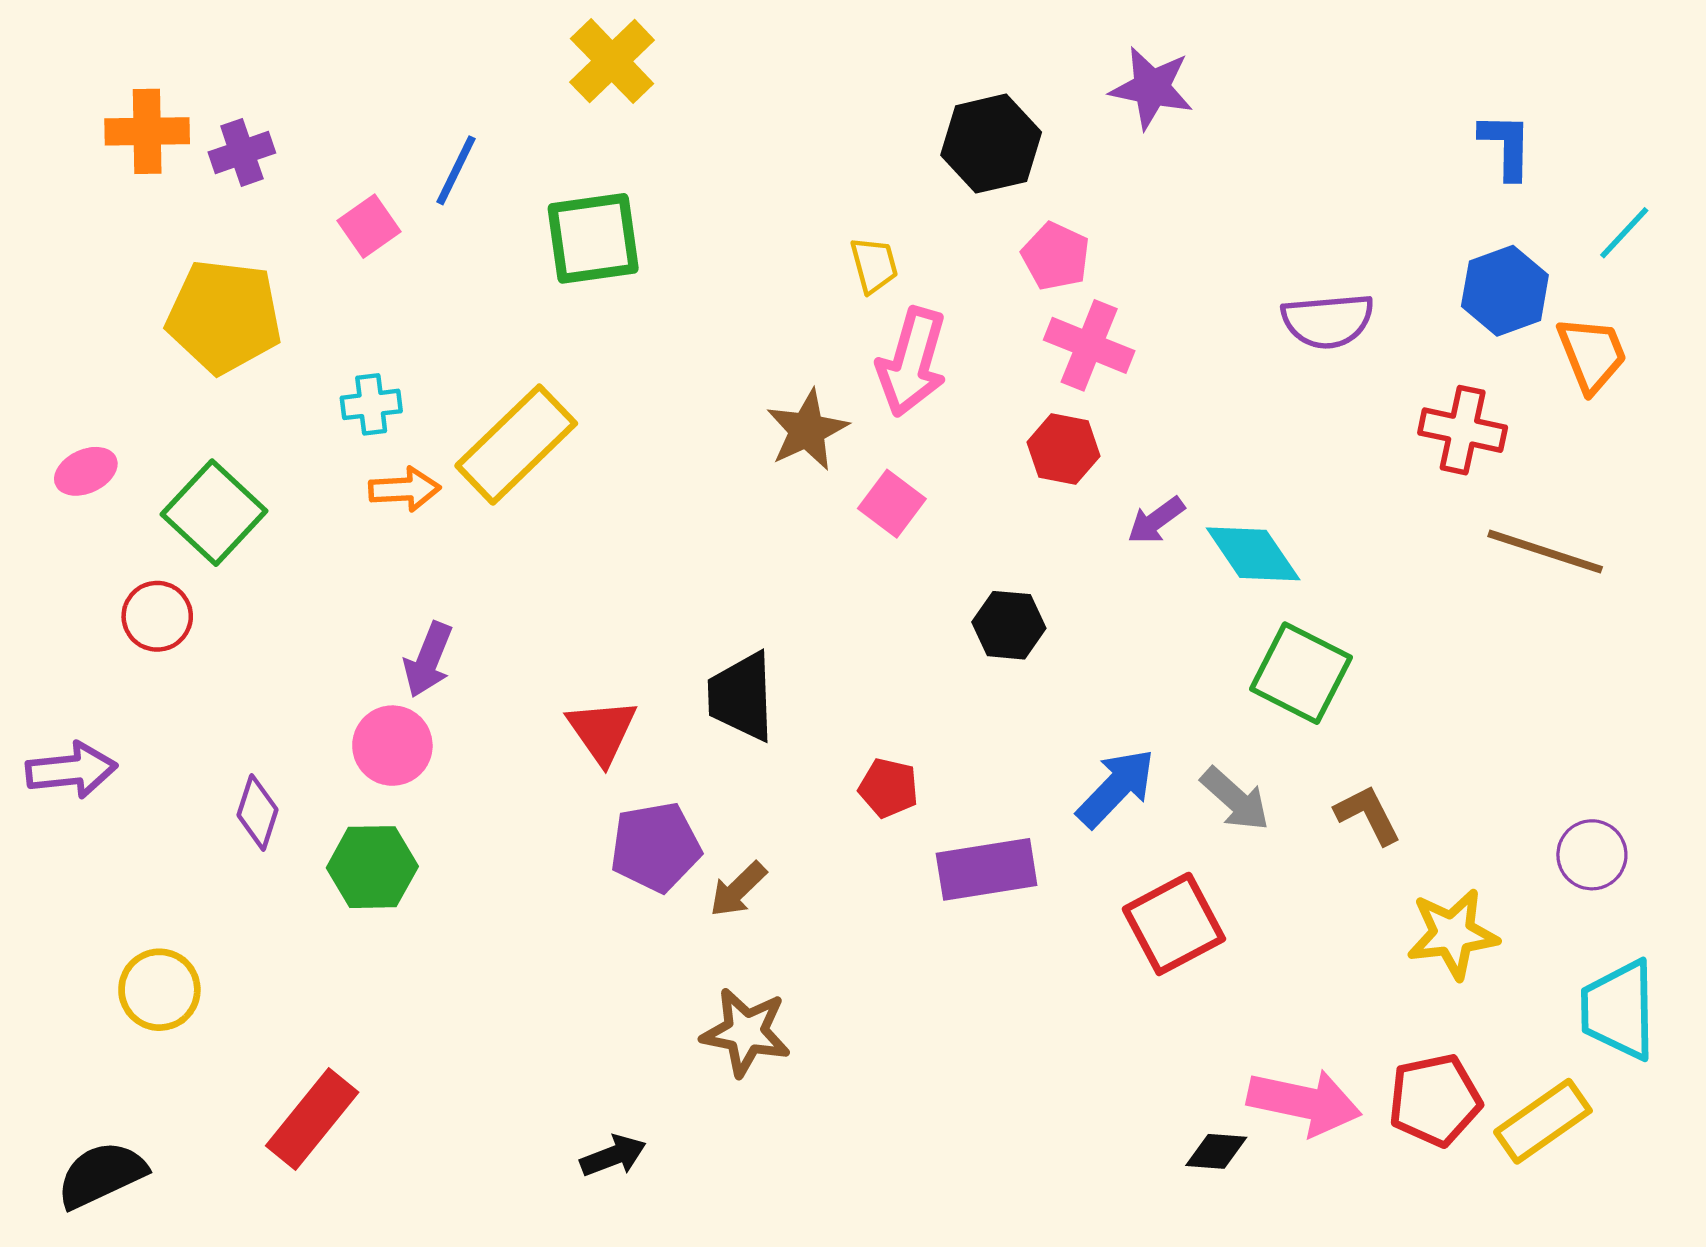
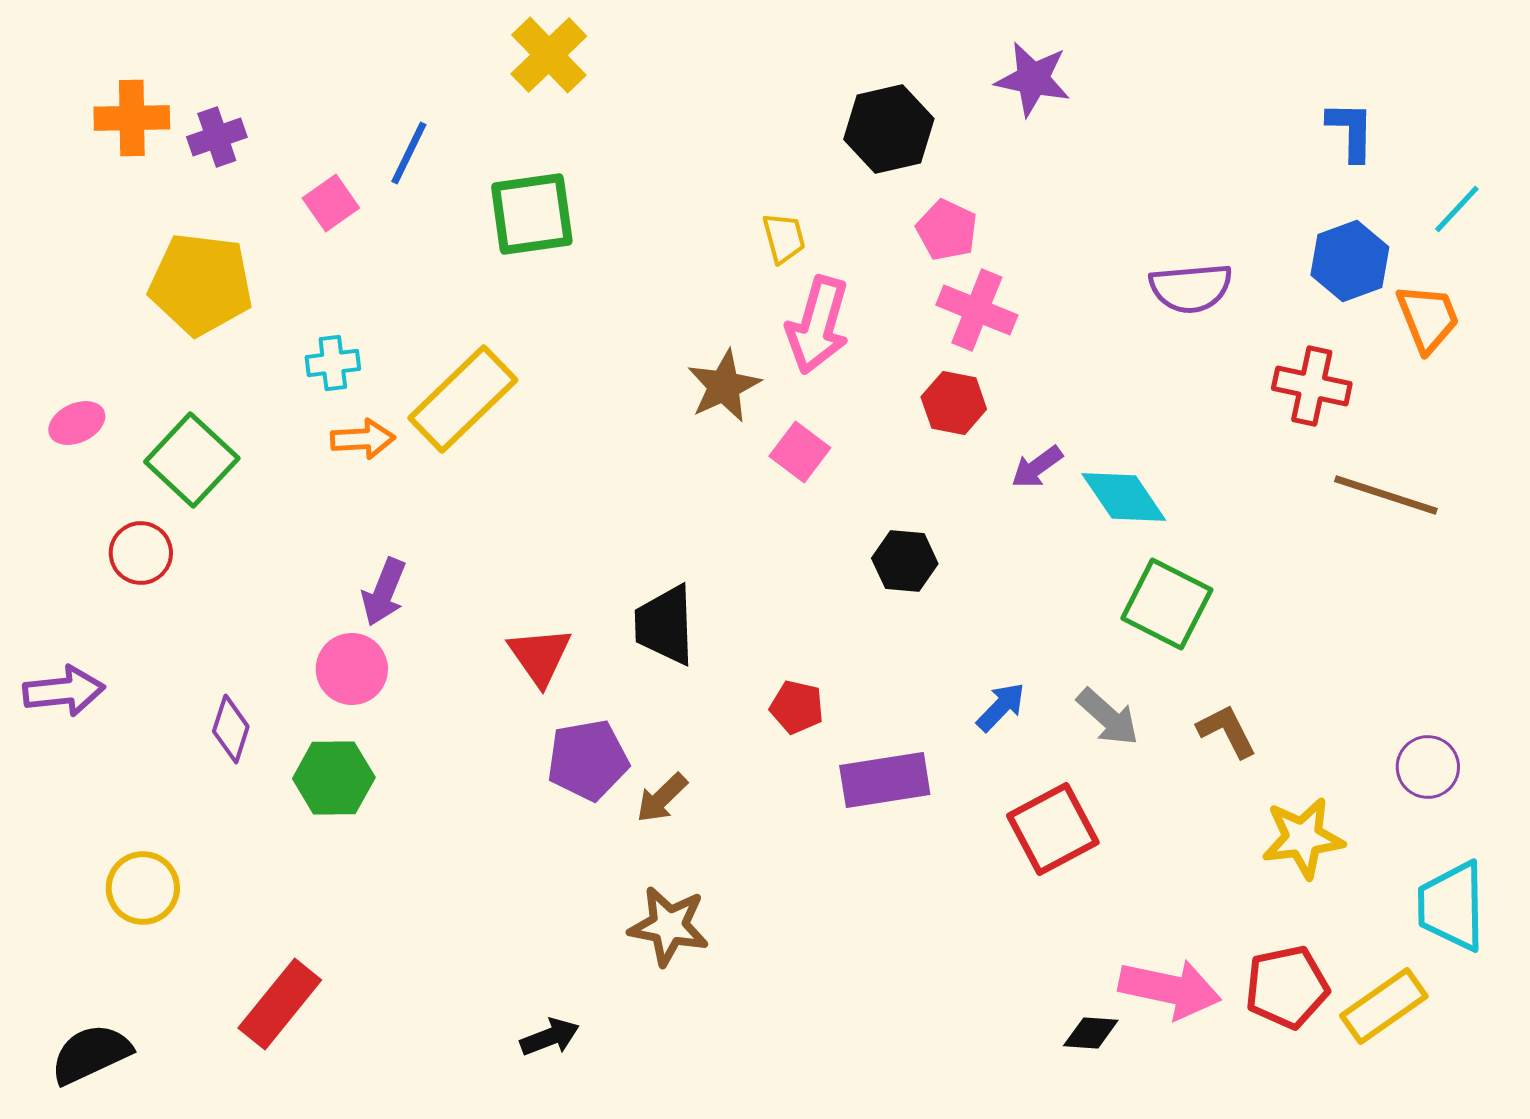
blue arrow: (1116, 788) -> (1001, 707), size x0.7

